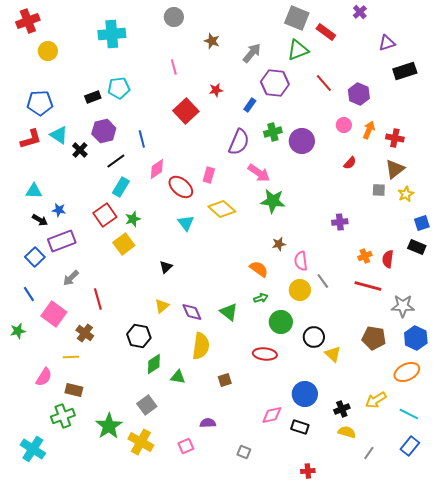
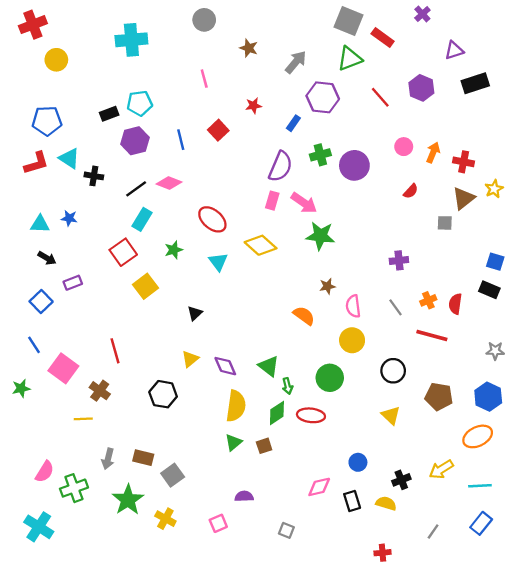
purple hexagon: (359, 94) -> (421, 88), moved
red square: (186, 111) -> (218, 130), size x0.7
purple hexagon: (104, 131) -> (135, 141), moved
blue line: (142, 139) -> (181, 140), moved
black cross: (80, 150) -> (94, 176), turned -35
pink diamond: (157, 169) -> (169, 183), moved, turned 55
pink rectangle: (209, 175) -> (272, 201), moved
yellow star: (406, 194) -> (494, 189), moved
blue star: (59, 210) -> (69, 218), moved
green star: (133, 219) -> (174, 250), moved
blue square: (422, 223) -> (495, 262), turned 35
purple rectangle: (62, 241) -> (73, 283), size x0.6
gray arrow: (71, 278) -> (108, 459), moved, turned -30
gray line: (323, 281) -> (395, 307), moved
green arrow: (261, 298) -> (288, 386), moved, turned 96
gray star: (403, 306) -> (495, 351), moved, size x0.7
black circle: (314, 337) -> (393, 371), moved
green diamond: (154, 364) -> (277, 413), moved
pink semicircle: (44, 377) -> (45, 472), moved
green triangle: (178, 377) -> (234, 442), moved, turned -49
brown rectangle: (74, 390) -> (143, 458), moved
blue circle: (305, 394) -> (358, 462), size x0.6
cyan line: (409, 414) -> (480, 486), turned -30
black rectangle: (300, 427) -> (352, 501), turned 54
yellow semicircle: (347, 432) -> (386, 503), moved
yellow cross: (141, 442) -> (165, 519), size x0.7
red cross: (308, 471) -> (383, 553), moved

